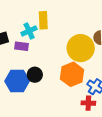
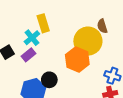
purple rectangle: (22, 46) -> (29, 55), turned -32
orange hexagon: (72, 74) -> (77, 59), moved

